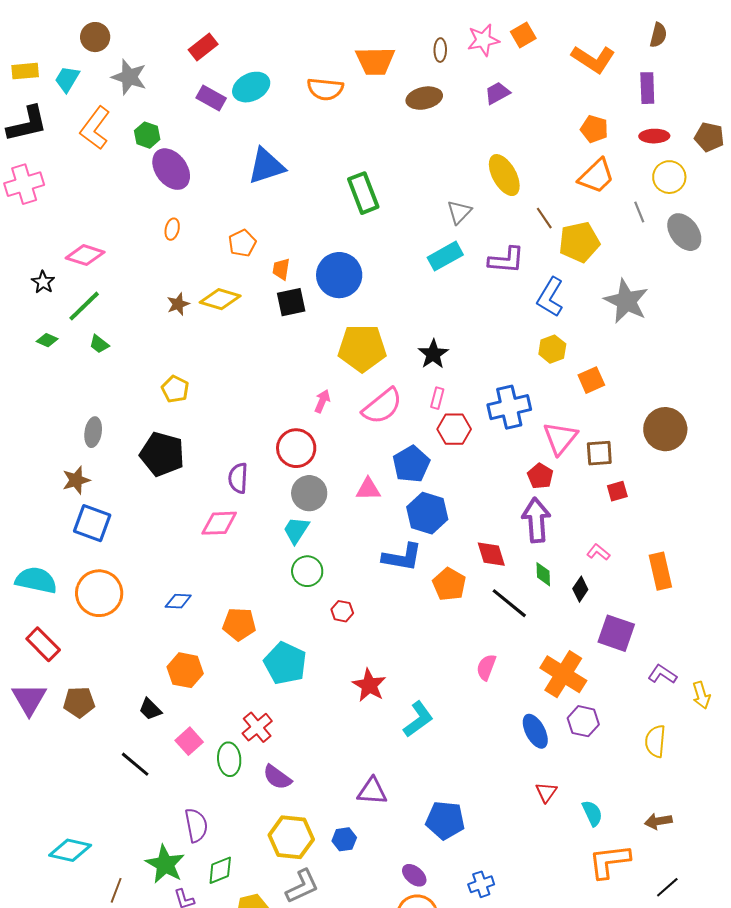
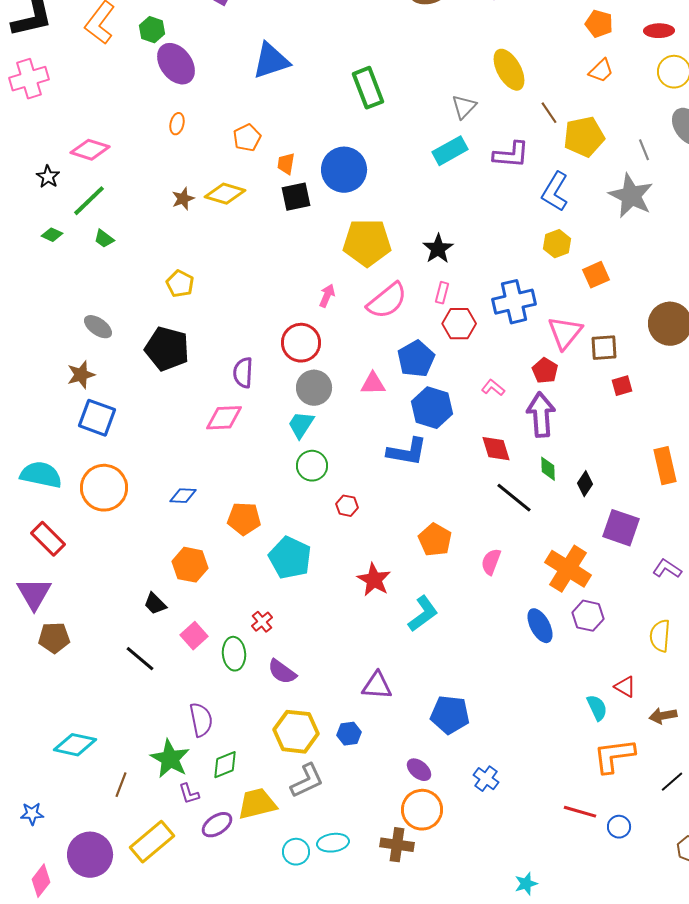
orange trapezoid: (596, 176) -> (601, 71), size x0.7
gray line: (639, 212) -> (644, 150), moved
gray ellipse: (93, 432) -> (98, 327), turned -64
pink L-shape: (598, 552) -> (493, 388), moved
orange pentagon: (449, 584) -> (435, 540), moved
brown pentagon: (79, 702) -> (54, 638), moved
red cross: (257, 727) -> (262, 622), size x0.7
red triangle: (546, 792) -> (625, 687), moved, turned -35
blue cross: (481, 884) -> (486, 779), turned -35

